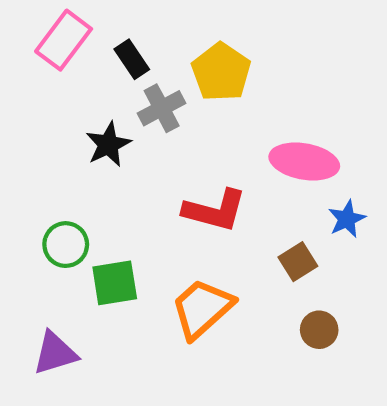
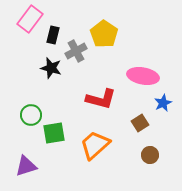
black rectangle: (132, 59) -> (53, 35), moved, turned 48
black star: (108, 144) -> (51, 68), turned -30

